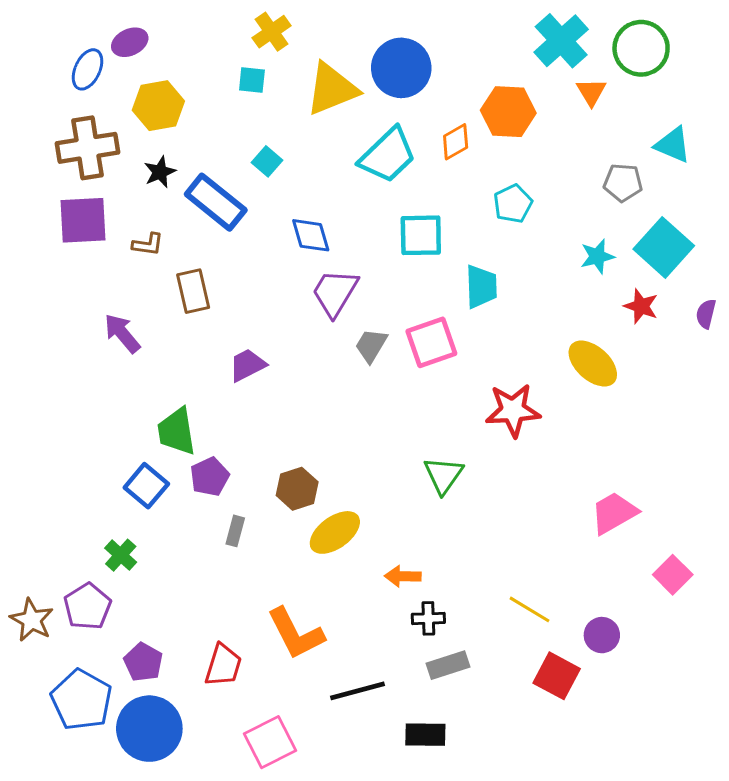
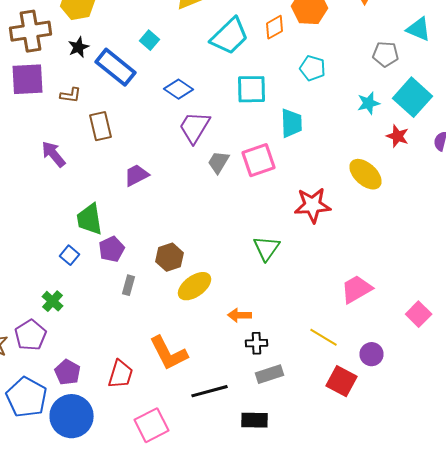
cyan pentagon: (513, 204) -> (312, 68), turned -30
blue diamond: (311, 235) -> (178, 89), turned -40
blue square: (146, 486) -> (70, 255), size x0.7
pink trapezoid: (614, 513) -> (356, 289), moved

